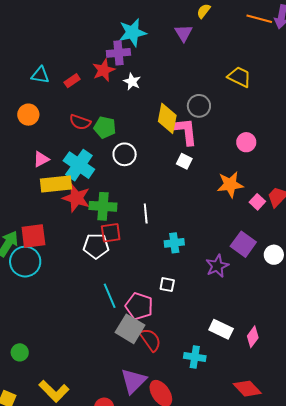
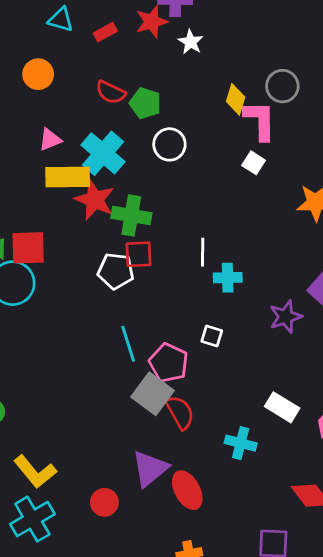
yellow diamond: (167, 118) -> (236, 99), size x0.7
white line: (146, 213) -> (203, 252), moved

